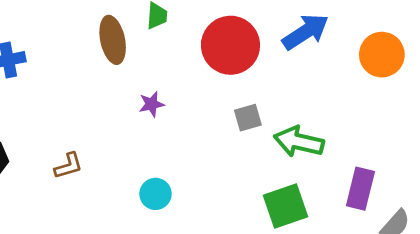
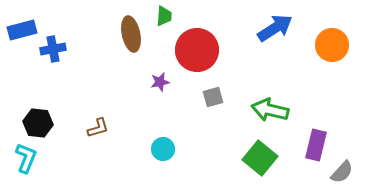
red circle: (230, 45) -> (197, 50), moved
gray square: (248, 118) -> (213, 97), moved
green square: (285, 206) -> (260, 158), turned -32

